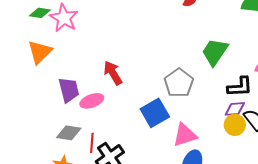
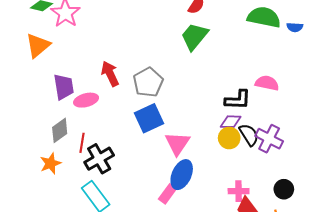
green trapezoid: (215, 52) -> (194, 36), moved
gray pentagon: (179, 83) -> (148, 82), moved
gray diamond: (69, 133) -> (60, 130), turned -50
pink triangle: (185, 135) -> (177, 143), turned -44

